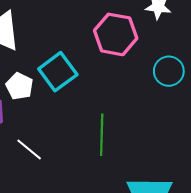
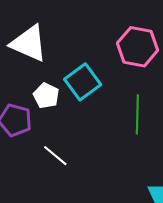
green line: (102, 135) -> (137, 114), moved

